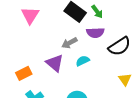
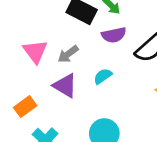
pink triangle: (30, 15) -> (35, 51), moved
gray arrow: (69, 43) -> (68, 54), moved

